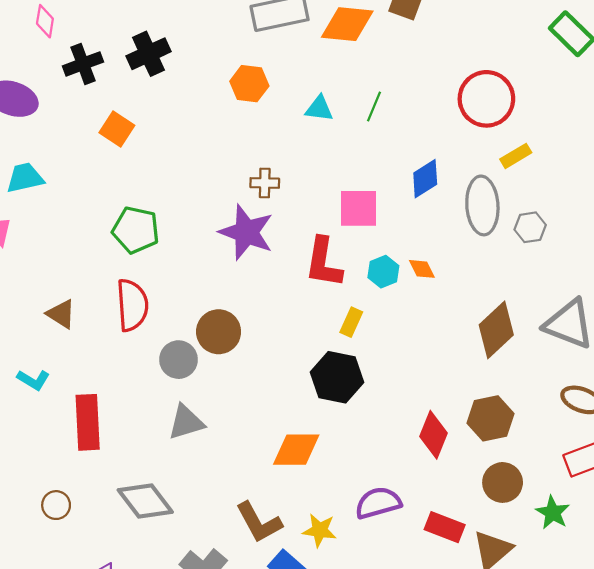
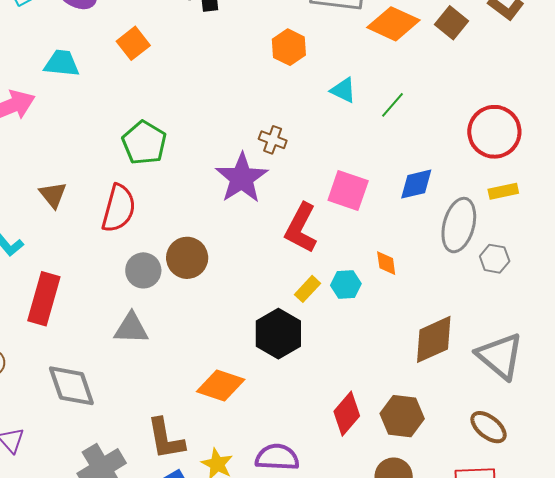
orange square: (117, 129) -> (133, 43), moved
cyan hexagon: (383, 272) -> (346, 285), moved

